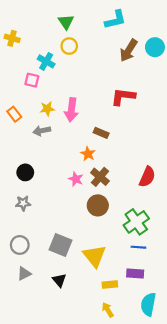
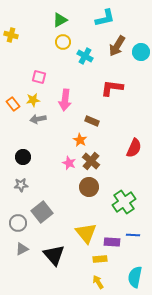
green triangle: (66, 22) -> (60, 20), turned 35
cyan circle: (155, 47) -> (141, 52), moved
cyan cross: (46, 61) -> (85, 56), moved
pink square: (32, 80) -> (39, 77), moved
yellow star: (47, 109) -> (33, 100), moved
red semicircle: (147, 177) -> (134, 148), moved
gray square: (60, 245) -> (42, 212), moved, turned 30
blue line: (138, 247) -> (133, 235), moved
purple rectangle: (135, 274) -> (112, 242), moved
black triangle: (59, 280) -> (54, 255), size x1.6

